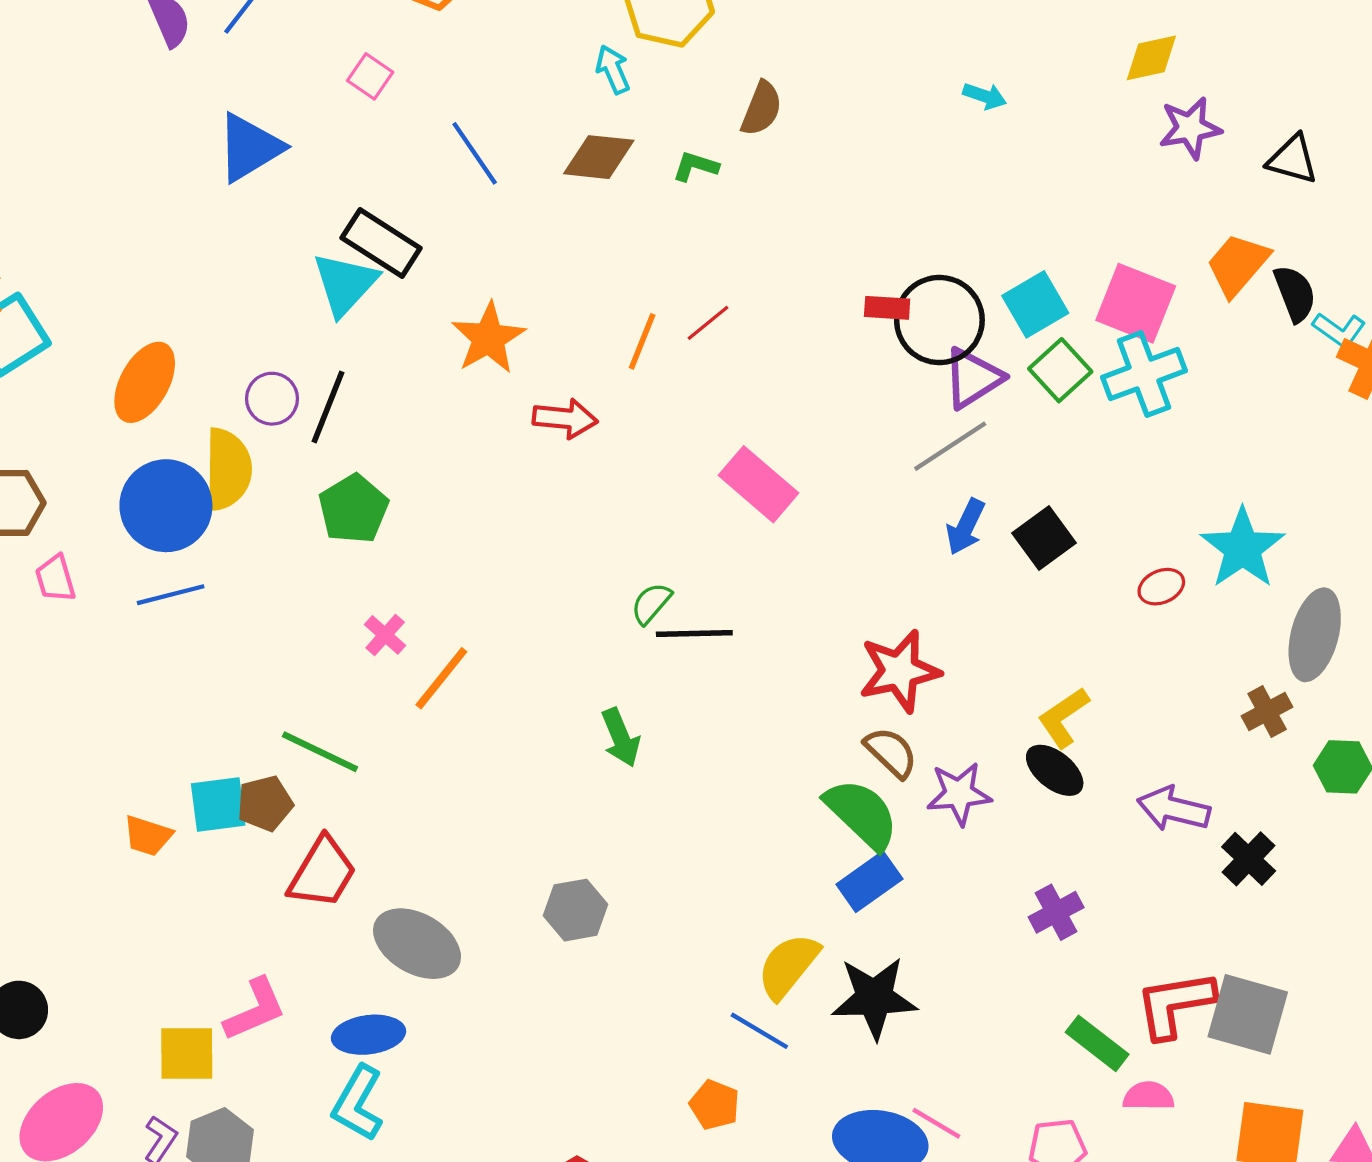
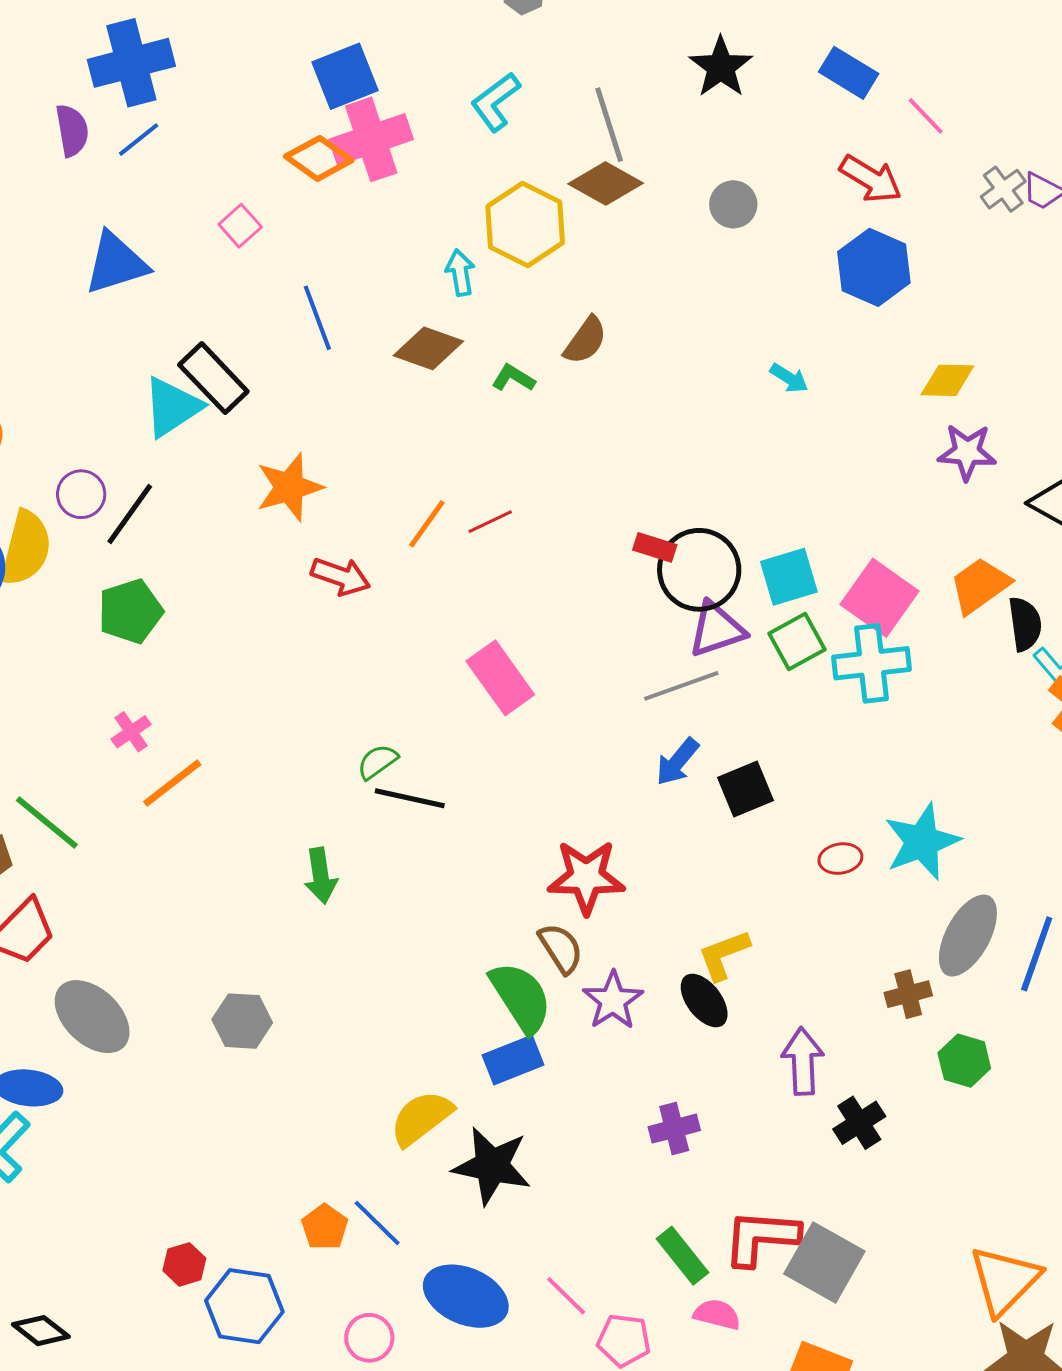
purple star: (959, 794) -> (613, 1000), turned 30
purple arrow: (1174, 809) -> (803, 1061), turned 60
blue line: (759, 1031) -> (377, 1223), moved
pink line: (936, 1123) -> (566, 1296), moved

